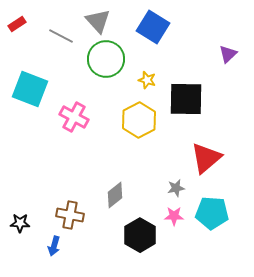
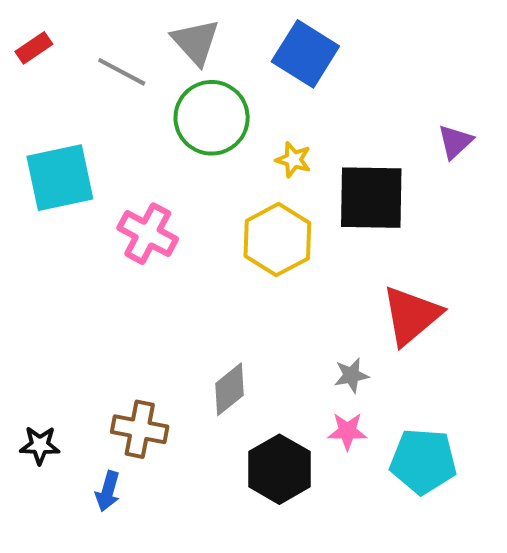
purple triangle: (228, 54) -> (455, 142), moved
cyan square: (30, 89) -> (60, 178), turned -33
cyan pentagon: (212, 213) -> (423, 461), moved

